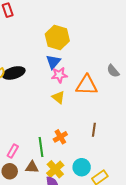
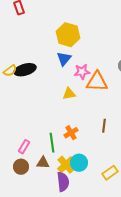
pink star: (59, 75) -> (82, 72), moved
yellow triangle: (58, 97) -> (69, 94), turned -48
cyan circle: (82, 167) -> (79, 163), moved

